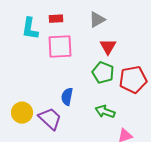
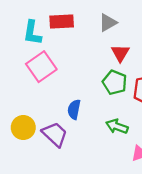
red rectangle: (56, 19) -> (62, 21), size x1.5
pink square: (60, 47) -> (41, 67), moved, turned -32

